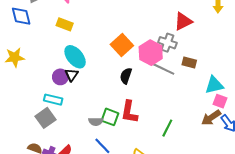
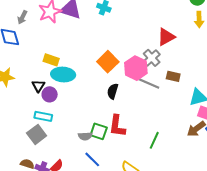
yellow rectangle: (65, 24) -> (51, 60), moved
gray cross: (167, 43) -> (152, 58), turned 30
cyan ellipse: (75, 57) -> (63, 74), turned -45
black triangle: (72, 75) -> (38, 86), moved

